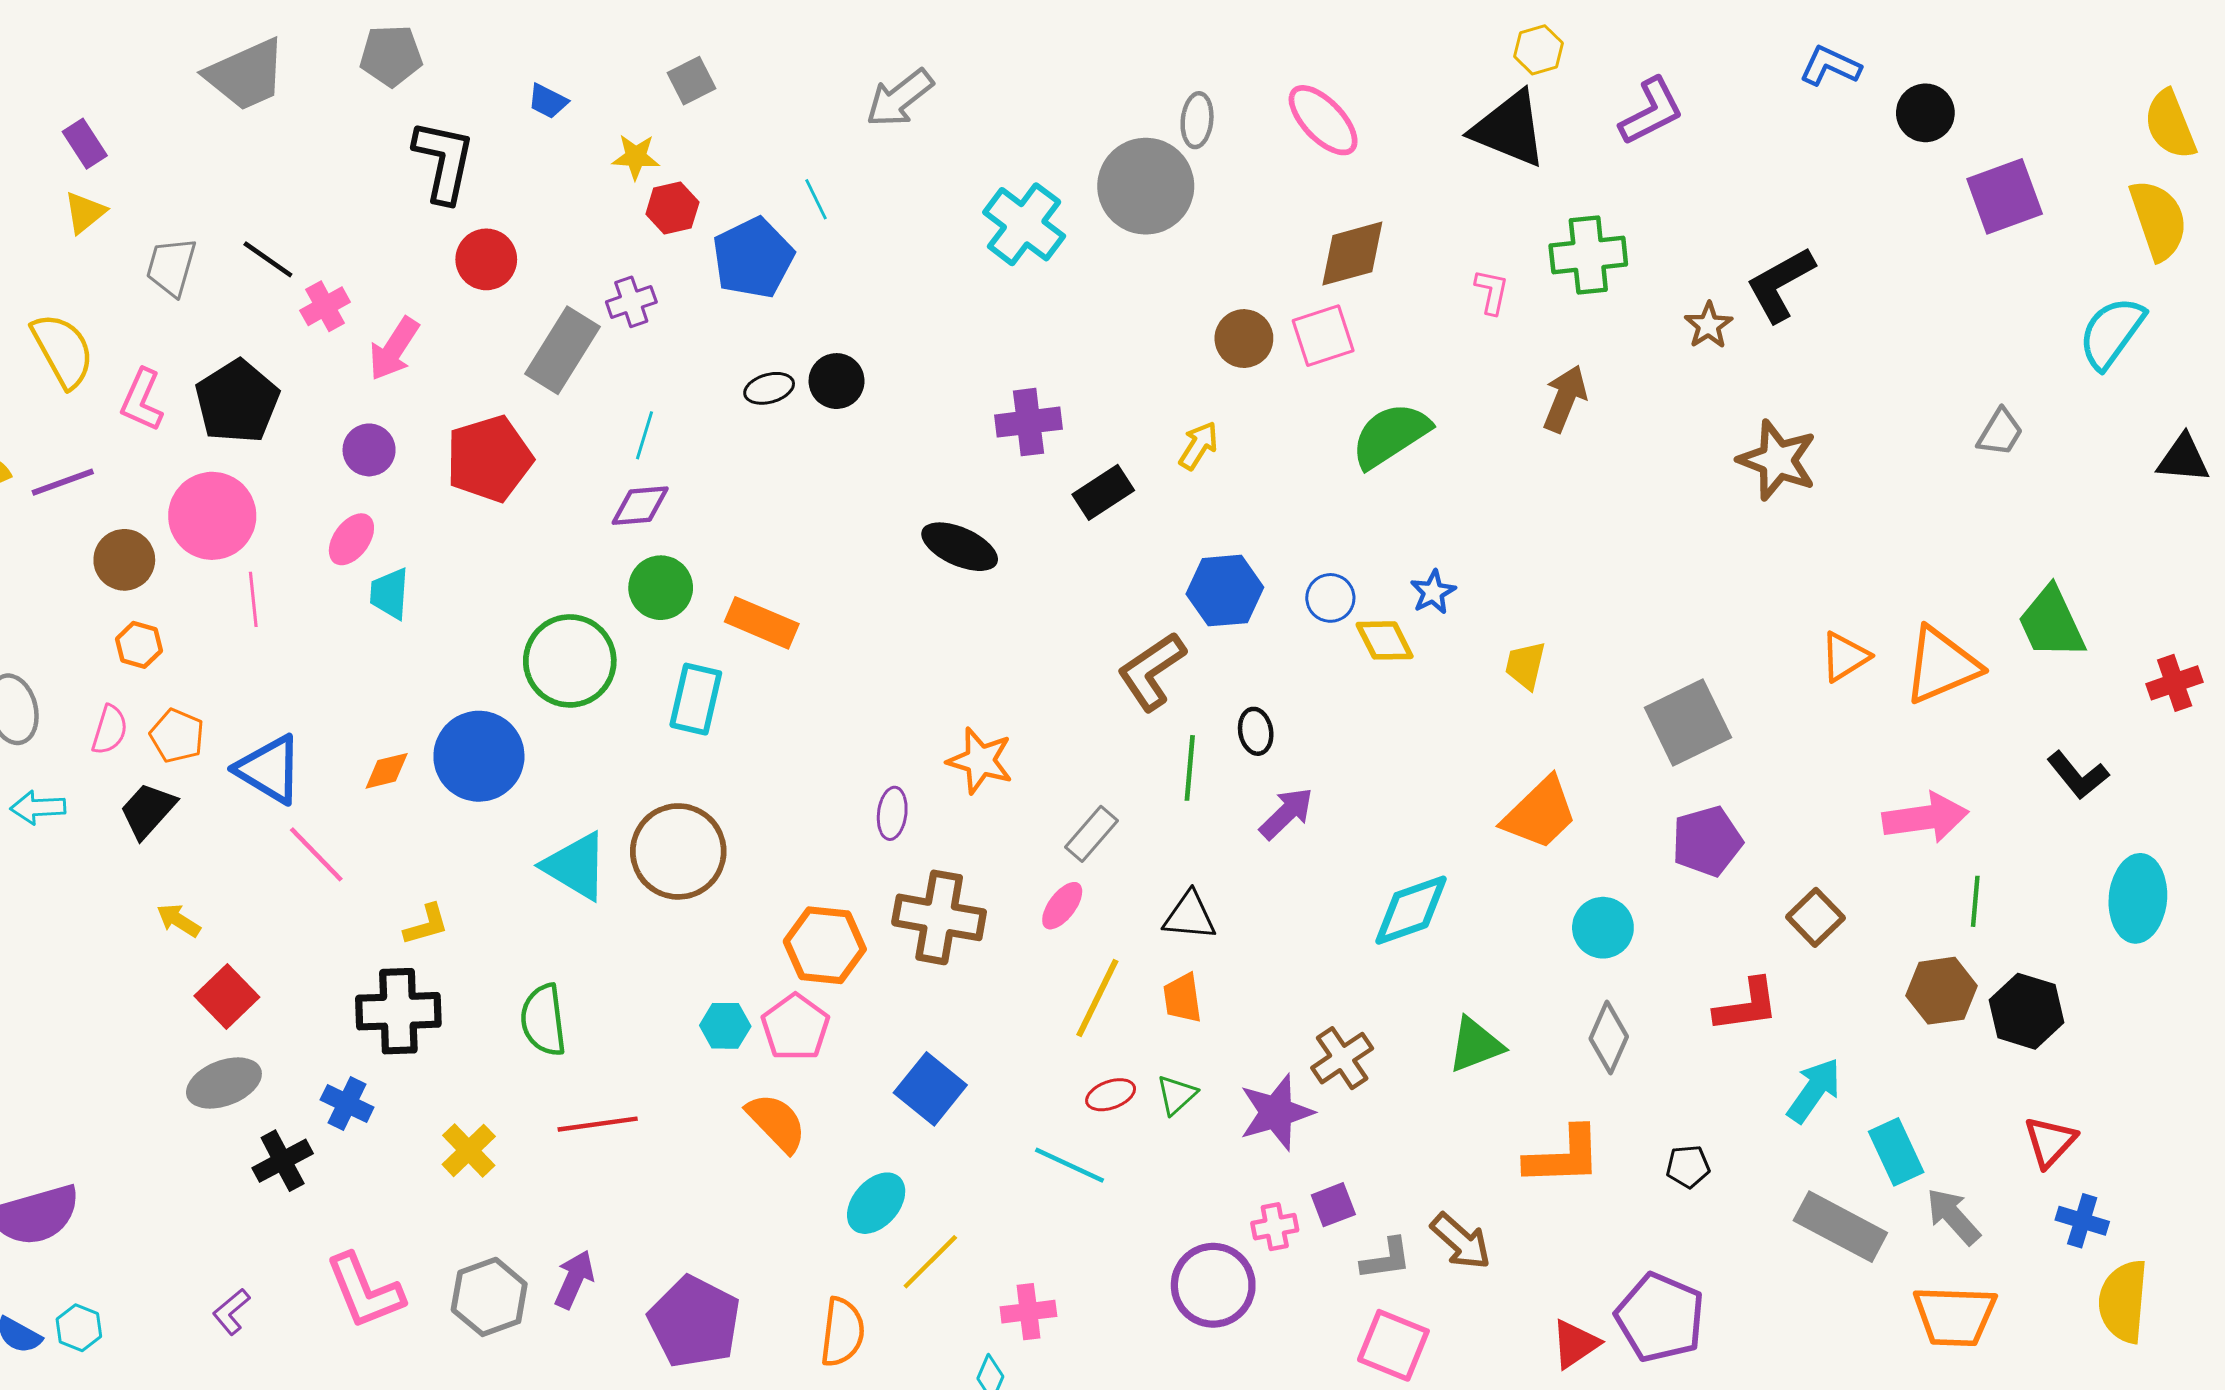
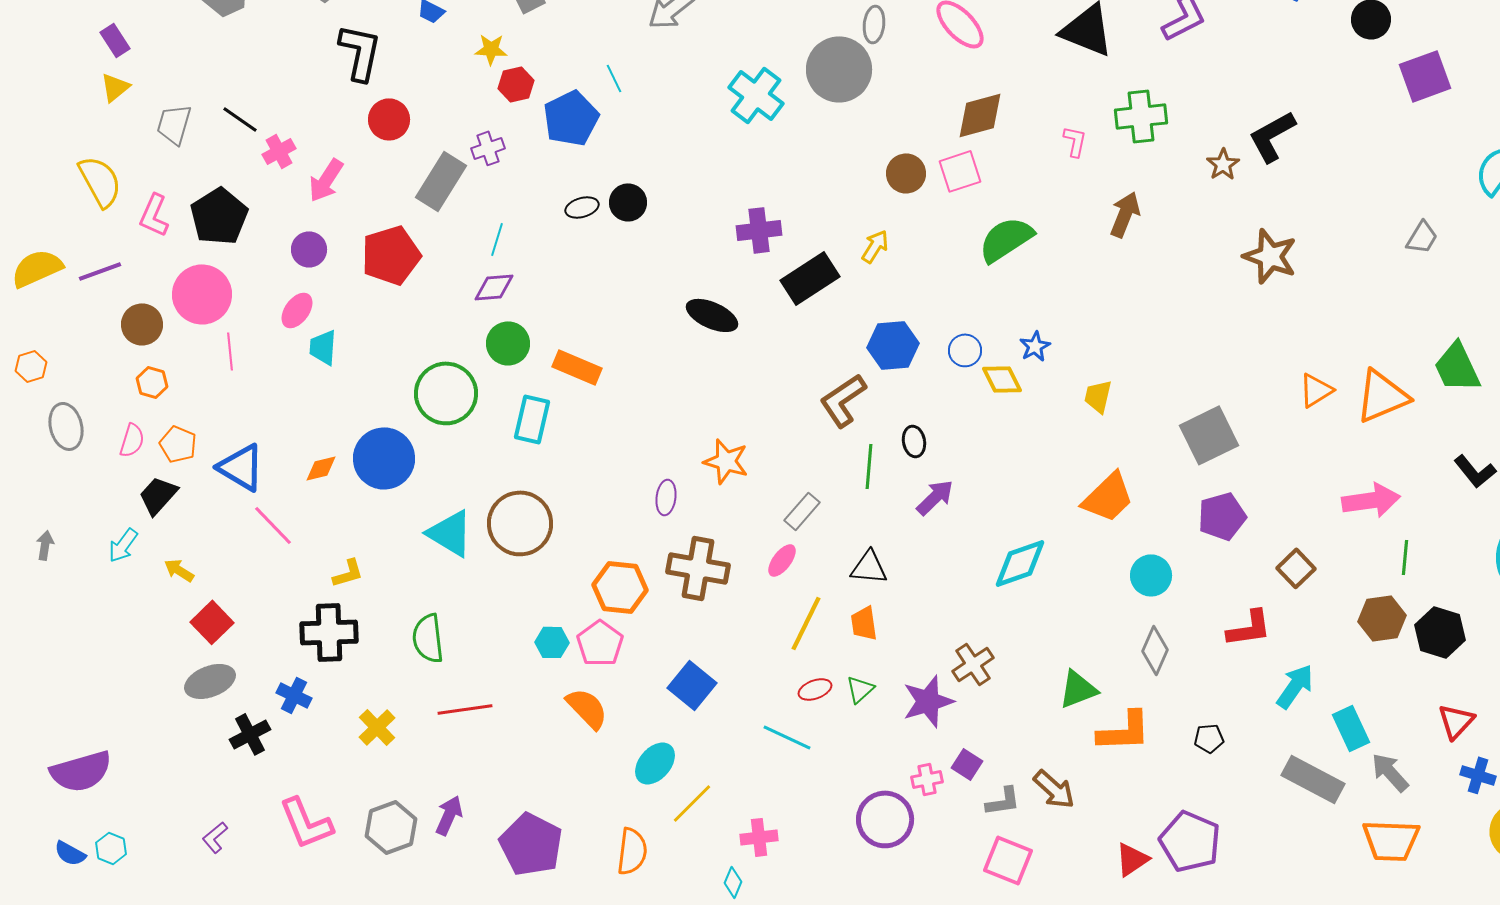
black rectangle: (1103, 492) -> (810, 278), size x1.4
cyan arrow: (38, 807) -> (123, 545), moved, turned -51
green triangle: (1475, 1045) -> (1078, 689), moved
purple square: (1333, 1205) -> (967, 764), turned -36

